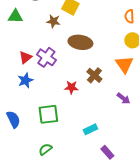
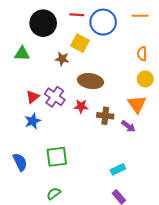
brown cross: (94, 75) -> (105, 116), turned -35
red star: (71, 87) -> (81, 106), moved
purple arrow: (123, 98) -> (128, 126), moved
cyan rectangle: (90, 129) -> (118, 169), moved

